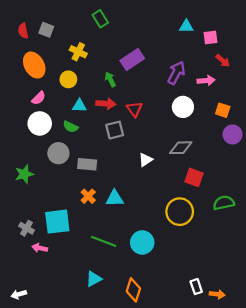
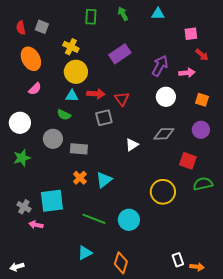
green rectangle: (100, 19) -> (91, 17), turned 35
cyan triangle: (186, 26) -> (158, 14), moved
yellow circle: (68, 79) -> (76, 72), moved, size x1.5
green arrow: (110, 79) -> (123, 14), moved
white circle: (40, 123) -> (20, 123), moved
purple circle: (233, 134) -> (201, 130), moved
red square: (194, 177) -> (188, 161), moved
cyan triangle: (115, 198) -> (104, 180), turned -36

